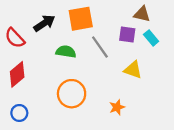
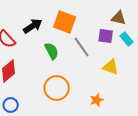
orange square: (81, 19) -> (65, 22), turned 30
green semicircle: (66, 52) -> (52, 51), turned 54

